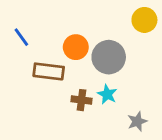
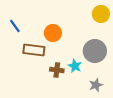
gray circle: (109, 57) -> (95, 51), moved

